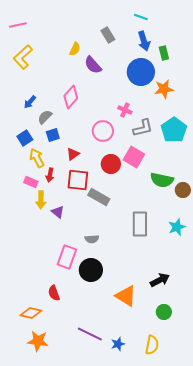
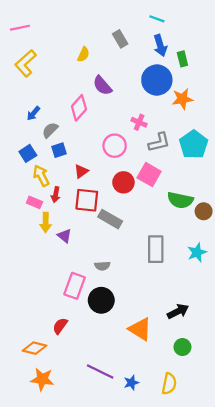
purple semicircle: (93, 65) -> (102, 86), moved
red semicircle: (54, 293) -> (60, 326), turned 56

